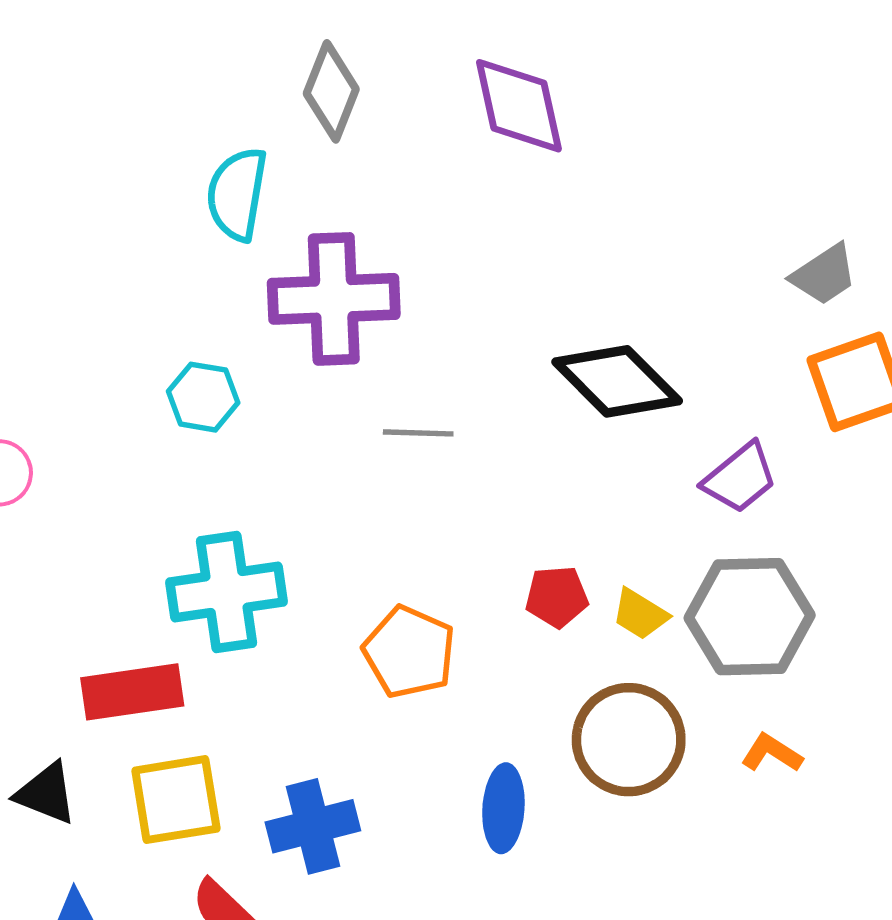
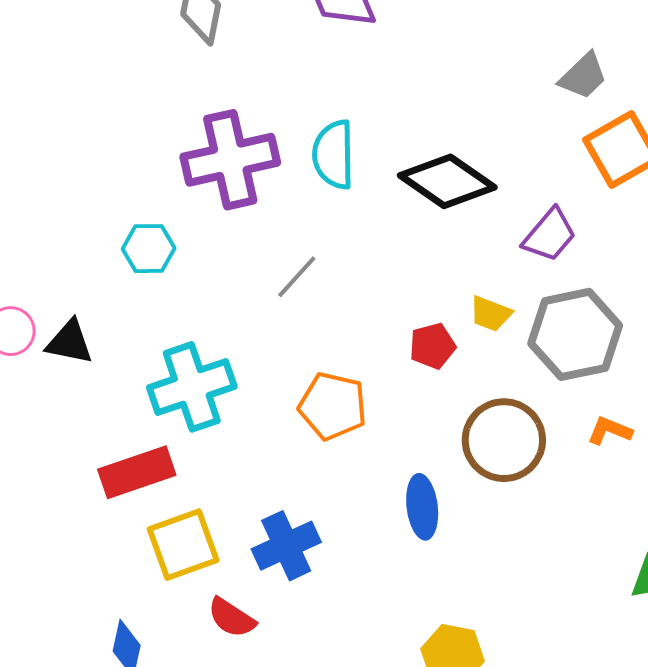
cyan semicircle: (237, 194) -> (334, 155), moved
gray line: (418, 433) -> (297, 277), moved, turned -39
yellow trapezoid: (640, 614) -> (491, 314), moved
black triangle: (46, 793) -> (70, 342), moved

